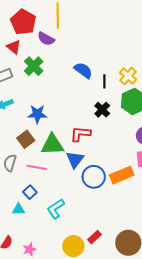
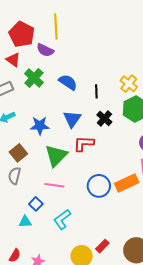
blue semicircle: (83, 70) -> (68, 82), moved
black line: (104, 81) -> (96, 91), moved
brown square: (26, 139) -> (18, 153), moved
green triangle: (52, 145) -> (56, 156), turned -40
blue triangle: (75, 160) -> (72, 119), moved
pink line: (37, 167) -> (54, 185), moved

